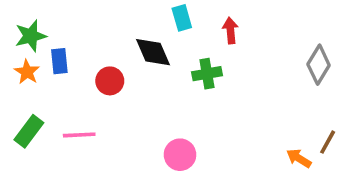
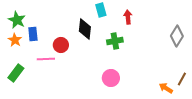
green star: (31, 36) -> (17, 20), turned -30
black diamond: (153, 52) -> (85, 29), turned 30
pink line: (79, 135) -> (46, 59), moved
pink circle: (180, 155) -> (111, 78), moved

